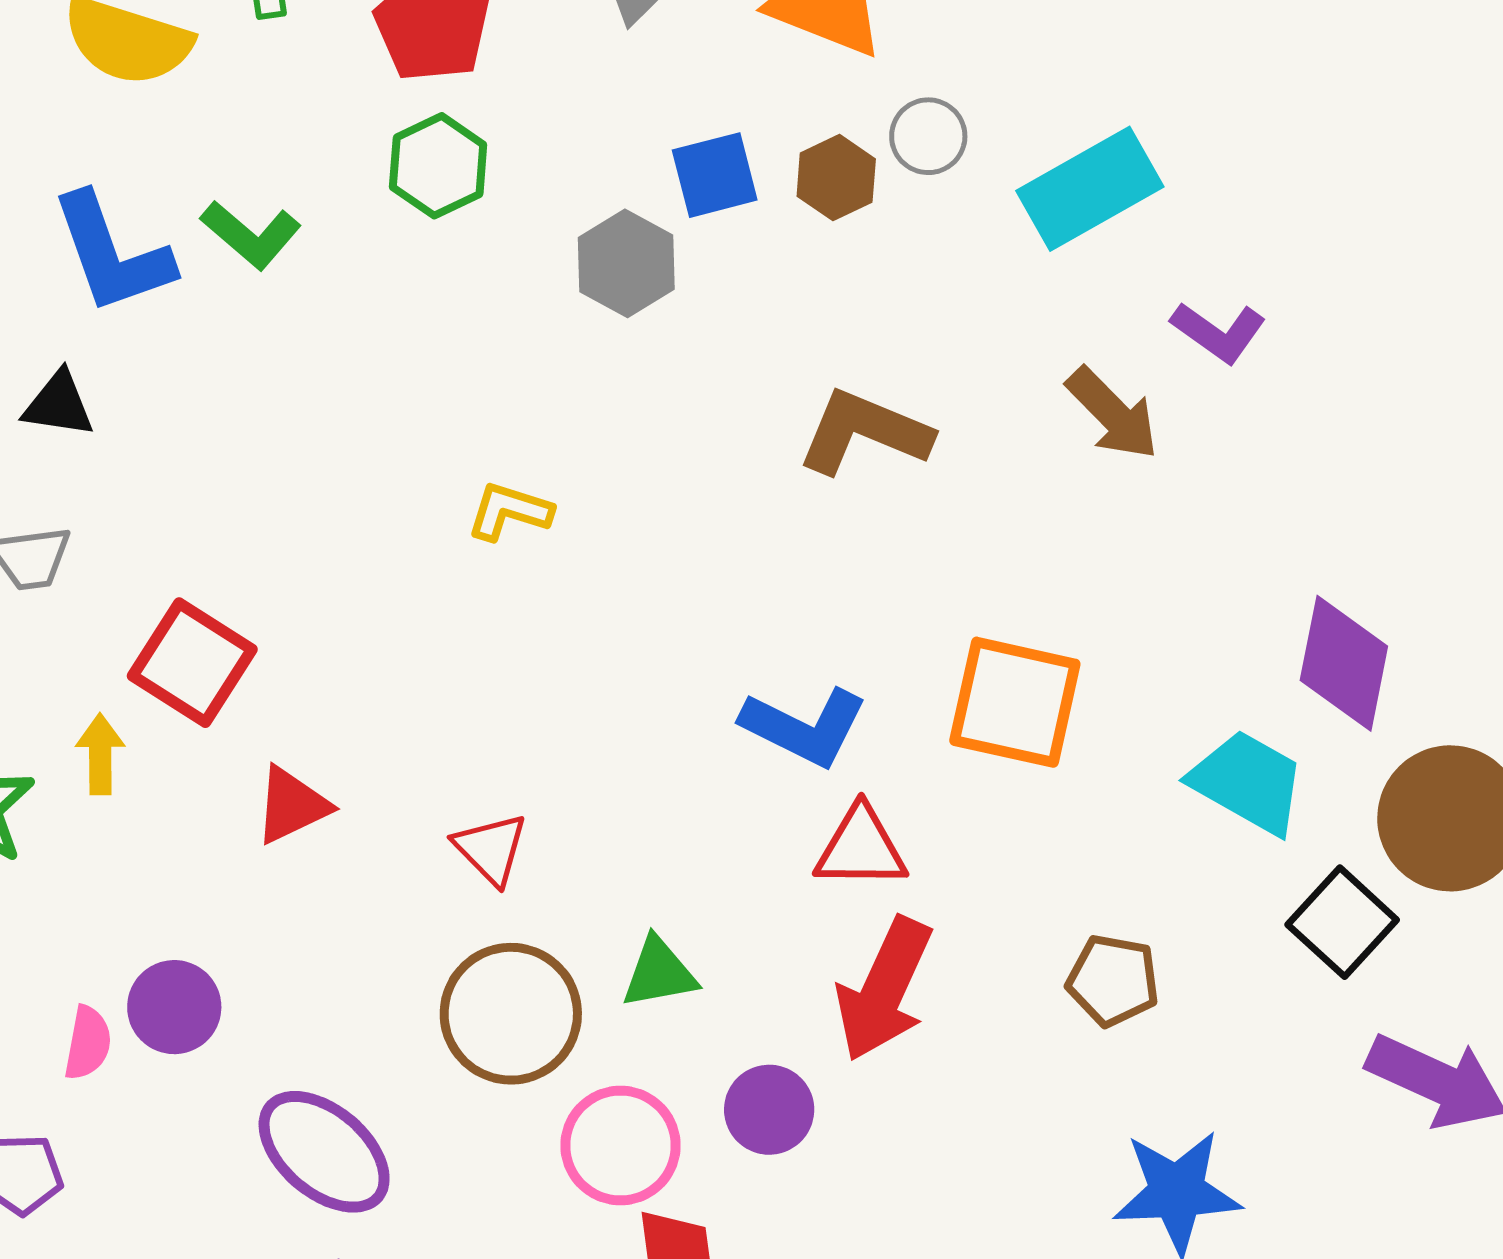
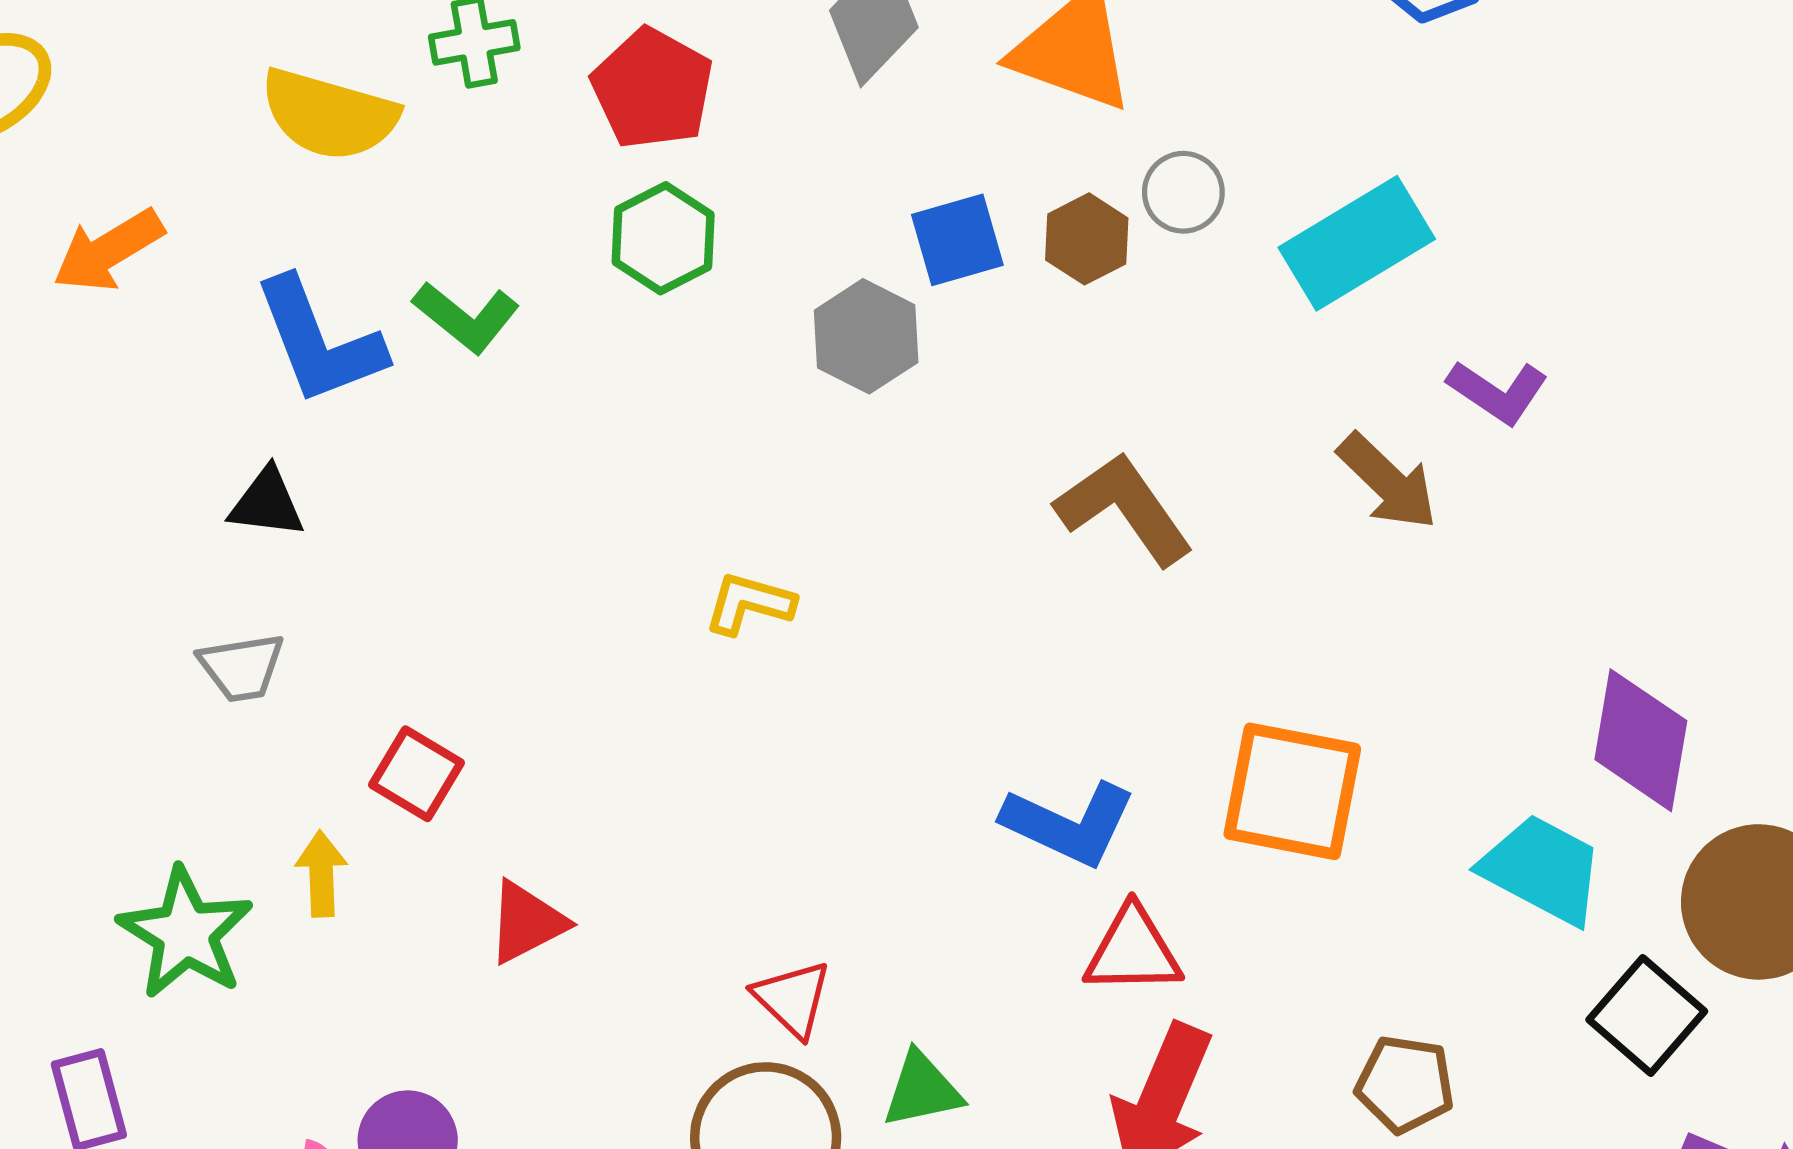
brown L-shape: (864, 432) -> (1124, 509), turned 34
red square: (192, 663) -> (417, 774), size x0.7
red triangle: (491, 849) -> (793, 999), moved

